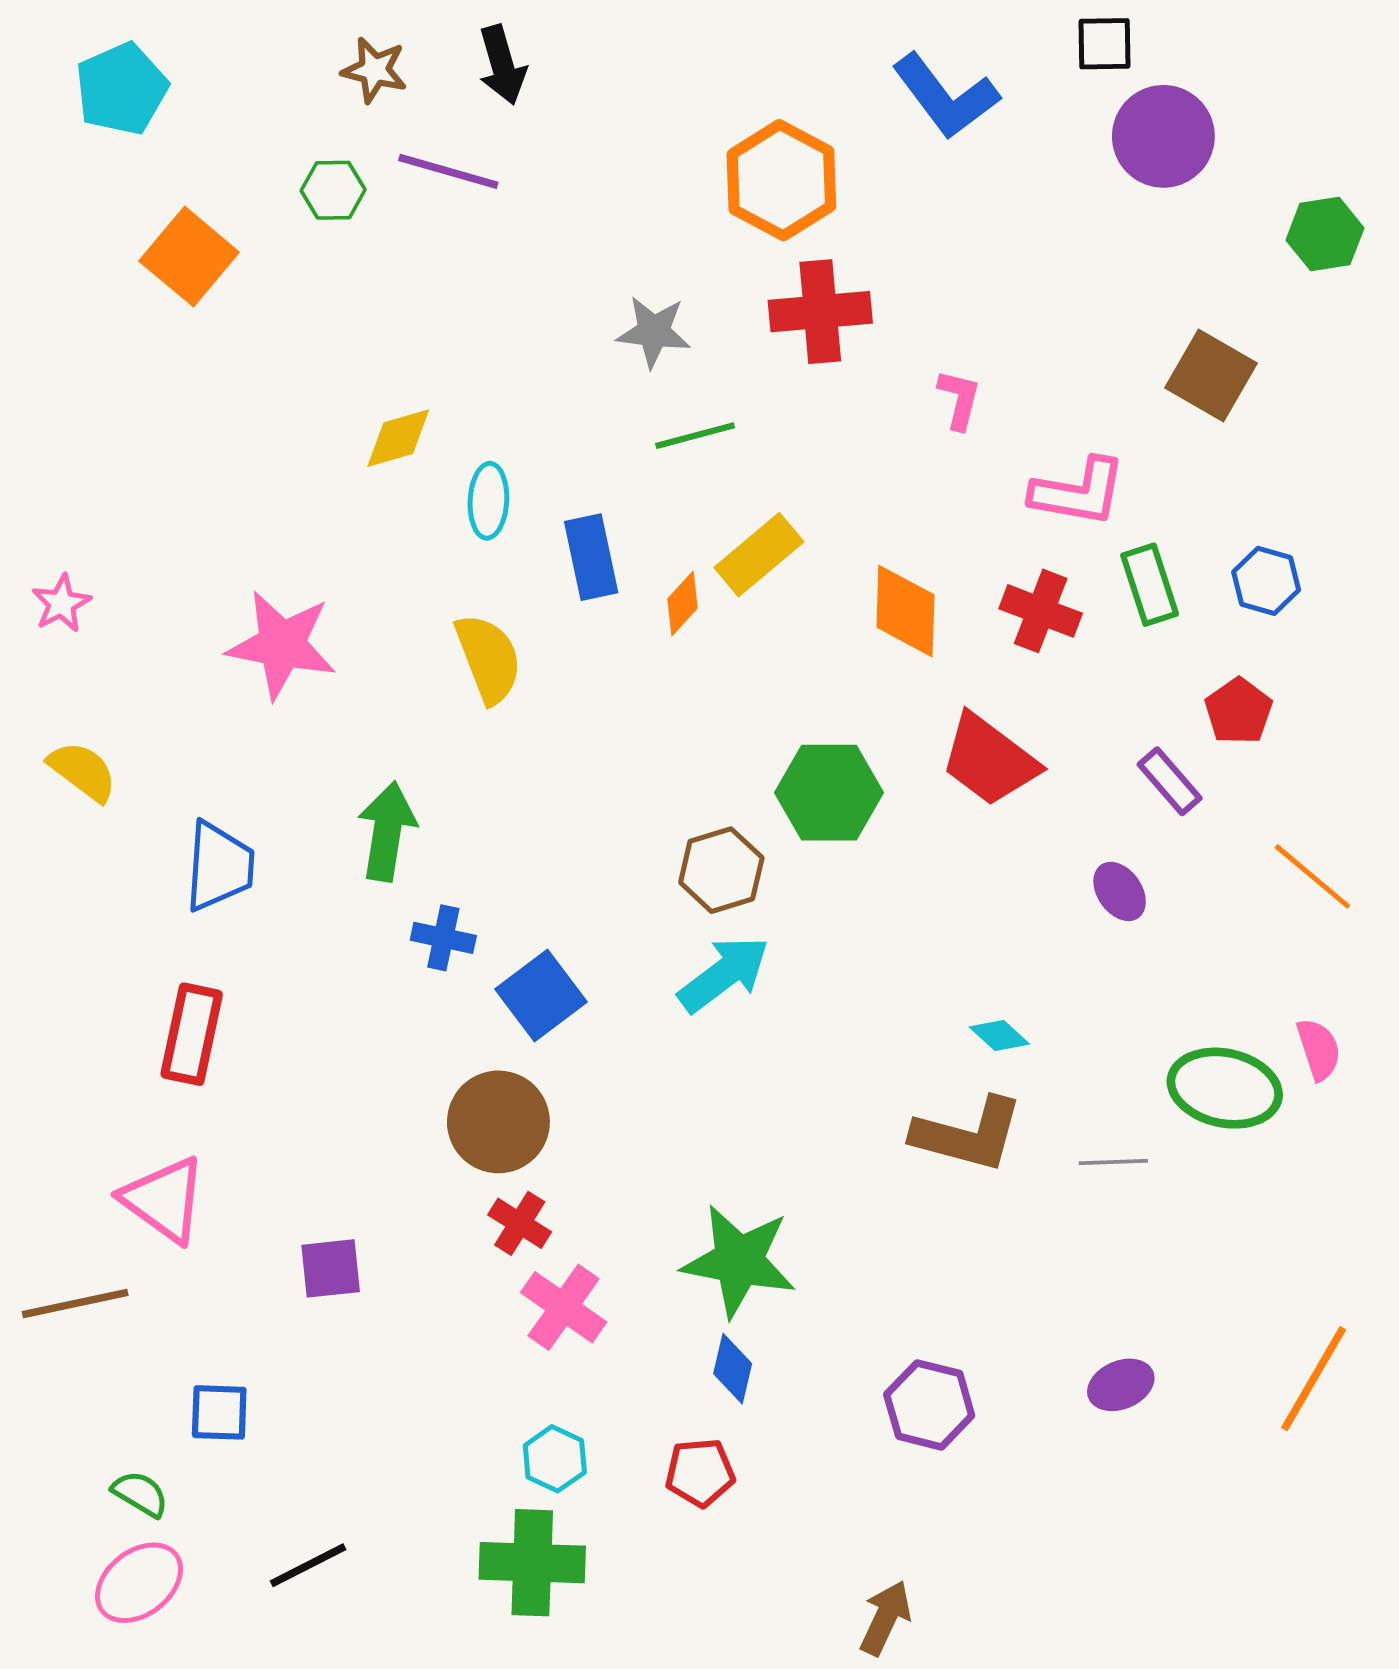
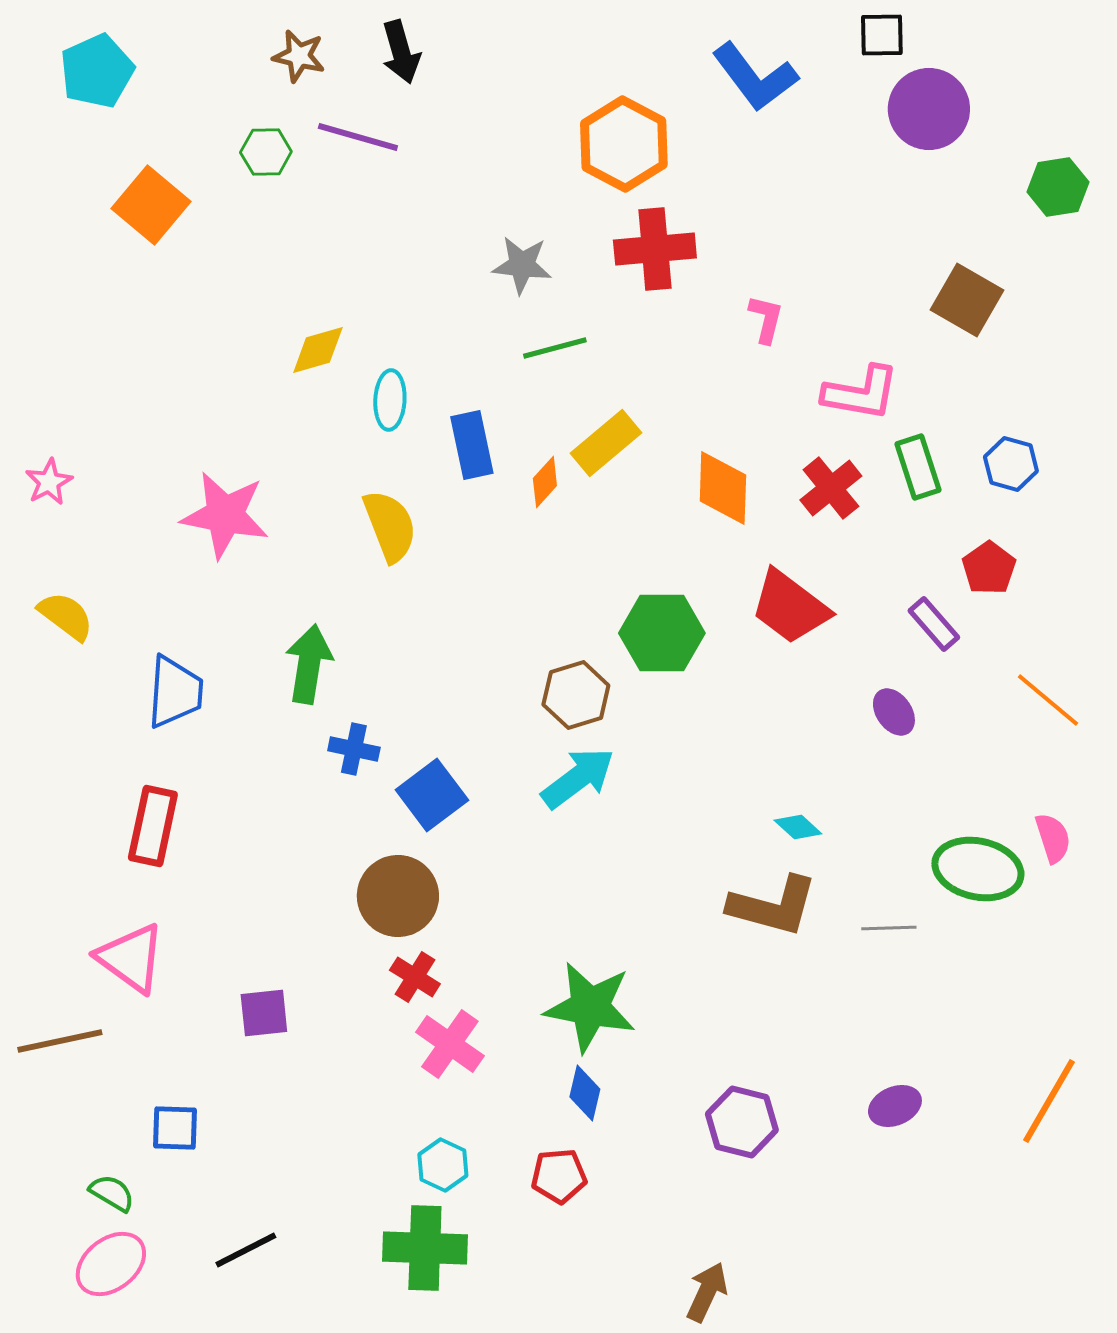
red cross: (1041, 611) -> (831, 488), turned 30

